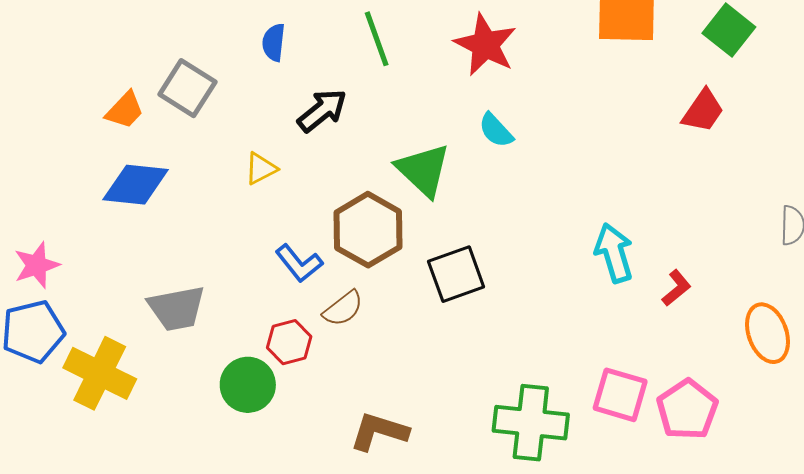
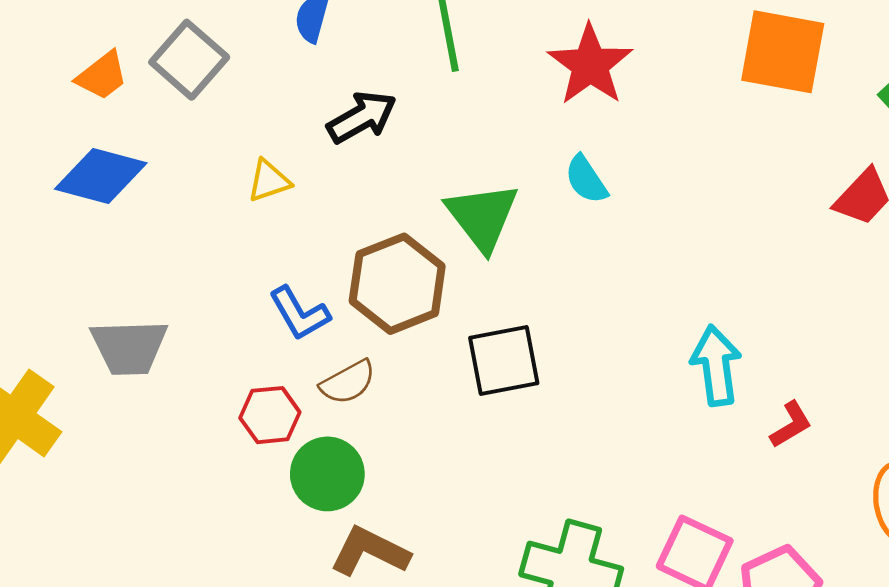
green circle: (248, 385) -> (327, 474), moved

